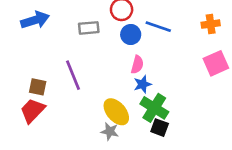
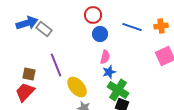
blue line: (158, 27) -> (132, 27), moved
gray rectangle: (89, 28) -> (44, 29), moved, turned 42
yellow ellipse: (116, 112) -> (77, 87), moved

